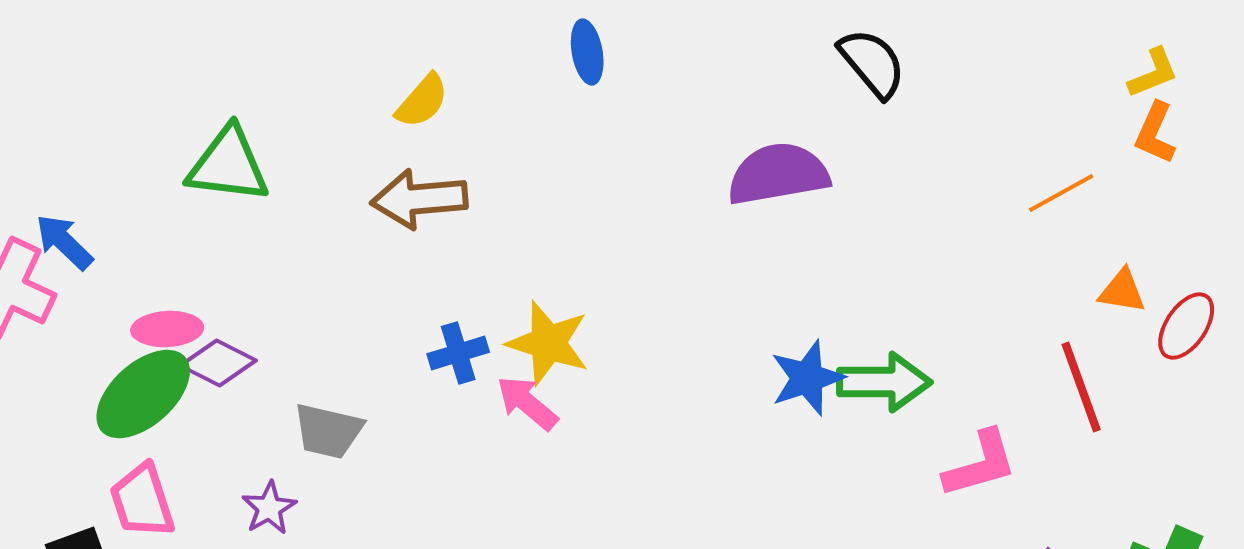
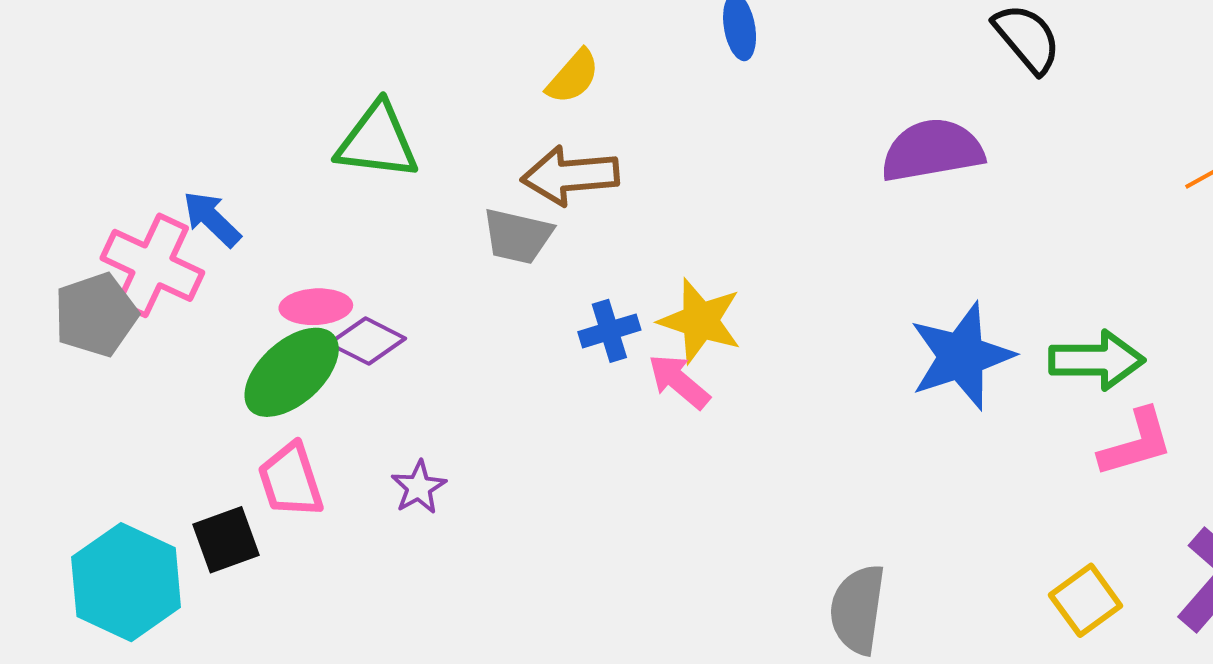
blue star: (807, 378) -> (961, 356), size x1.4
green arrow: (884, 382) -> (1097, 360), moved
gray trapezoid: (328, 431) -> (518, 236), moved

